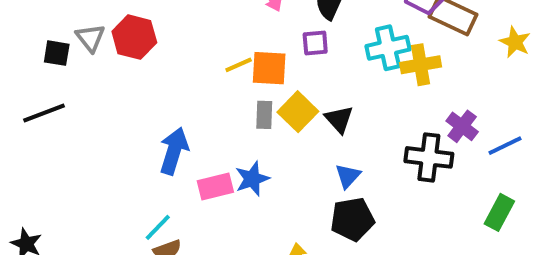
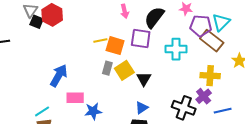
purple square: (315, 43) -> (141, 38), size x1.5
black square: (57, 53) -> (37, 22), moved
yellow cross: (421, 65) -> (210, 76), moved
blue star: (252, 179) -> (93, 111), moved

